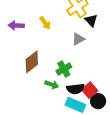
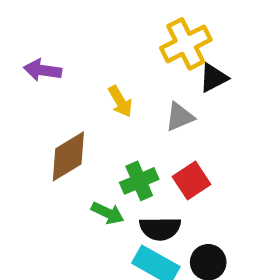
black triangle: (91, 20) -> (213, 78), turned 40
yellow arrow: (45, 23) -> (120, 101), moved
red square: (90, 90) -> (192, 180), moved

